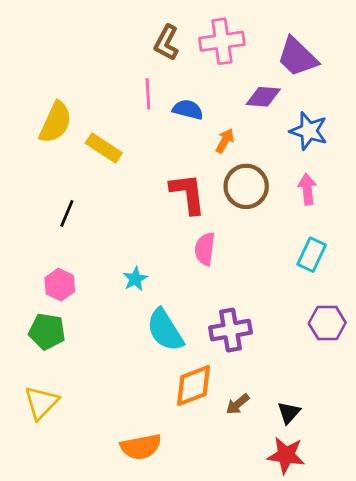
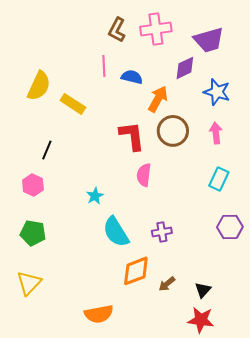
purple trapezoid: (297, 57) -> (209, 40), turned -60
purple diamond: (263, 97) -> (185, 68), turned -30
orange arrow: (225, 141) -> (158, 99), size x1.5
pink hexagon: (60, 285) -> (33, 185), moved
purple cross: (230, 330) -> (162, 232), size x0.7

